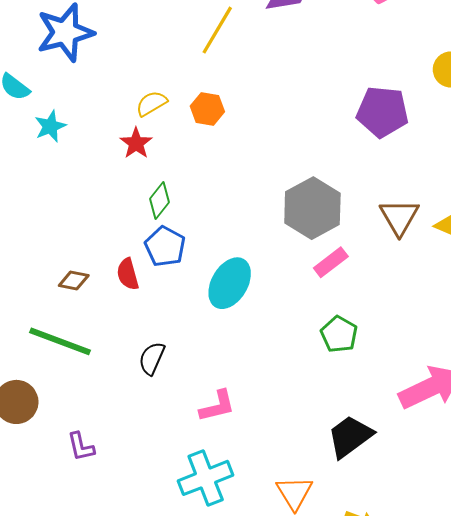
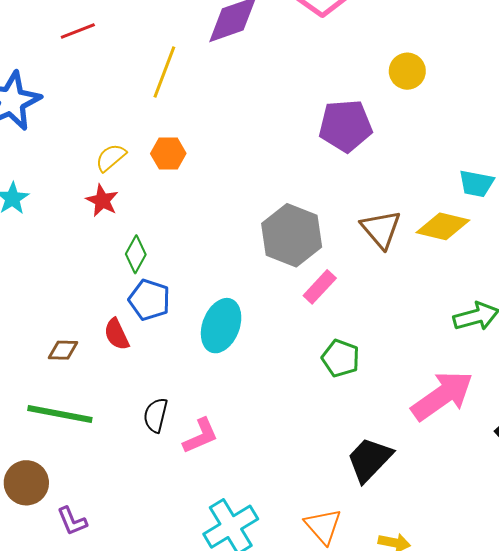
pink L-shape: (217, 406) -> (200, 436), moved
purple L-shape: (81, 447) -> (72, 521), moved

